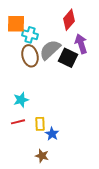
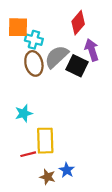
red line: (18, 122) -> (28, 154), moved
yellow rectangle: (40, 124) -> (45, 141), size x1.6
blue star: (52, 134) -> (67, 170), moved

